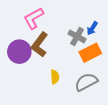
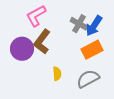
blue arrow: (92, 28) -> (94, 26), size x1.5
gray cross: (77, 36) -> (79, 24), moved

